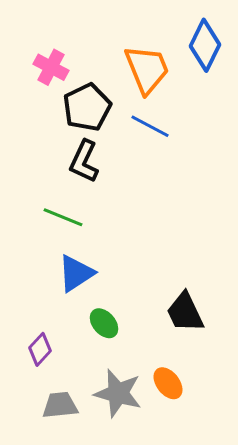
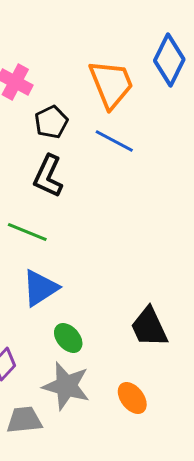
black pentagon: (87, 107) -> (51, 122), size x0.7
gray star: (118, 393) -> (66, 386), moved

